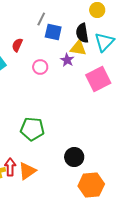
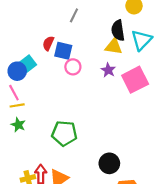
blue square: (53, 32) -> (63, 51), moved
purple star: (67, 60) -> (108, 70), moved

